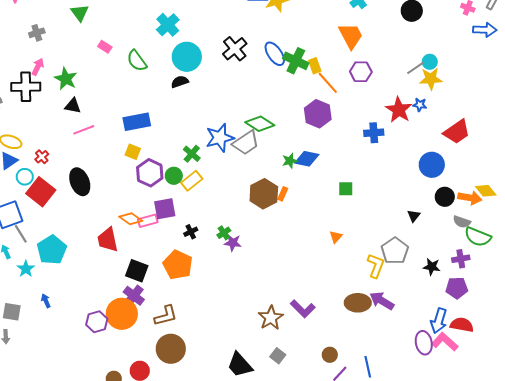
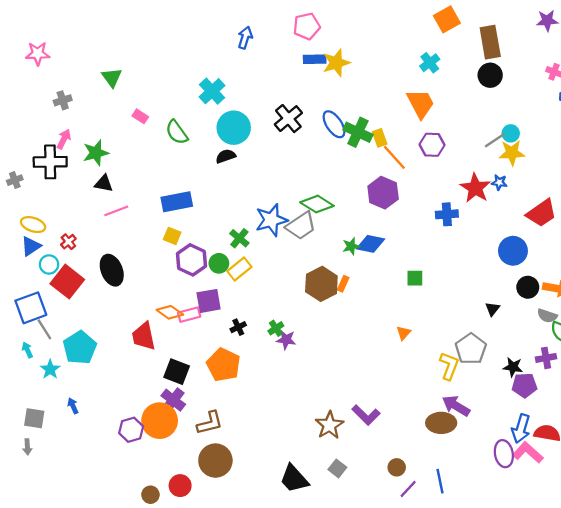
green star: (66, 79) -> (96, 153), turned 30
purple pentagon: (457, 288) -> (524, 385), moved
brown ellipse: (358, 303) -> (441, 423), moved

